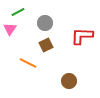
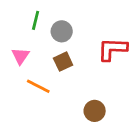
green line: (18, 12) -> (36, 20), moved, turned -48
pink triangle: (10, 29) -> (20, 56), moved

